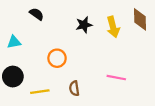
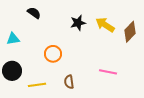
brown diamond: (140, 19) -> (130, 32), moved, turned 45
yellow arrow: (113, 27) -> (105, 25), turned 138

